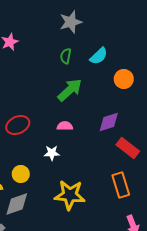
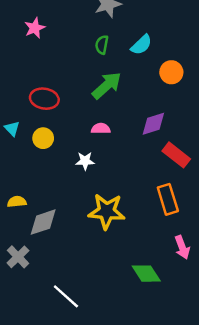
red ellipse: (18, 125) -> (44, 99), moved, turned 35
yellow circle: (21, 174) -> (43, 138), moved

